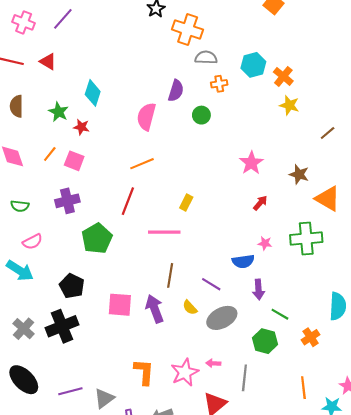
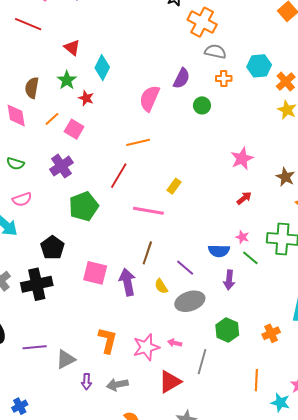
red triangle: (48, 61) -> (72, 48), moved
brown semicircle: (16, 106) -> (32, 88), moved
purple cross: (67, 201) -> (61, 166), turned -30
green line: (280, 314) -> (250, 258), moved

